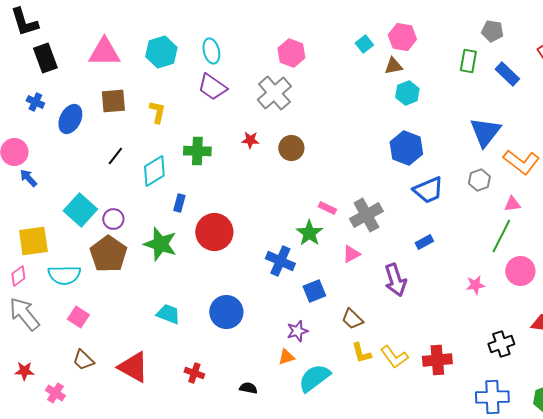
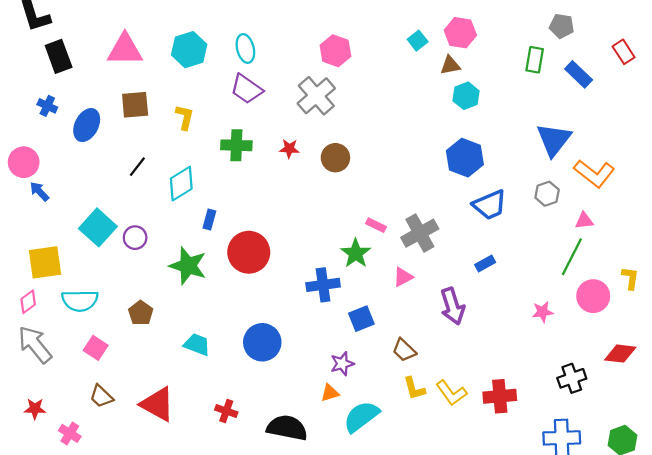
green cross: (197, 151) -> (236, 145), moved
brown pentagon: (108, 254) -> (141, 313), moved, size x0.6
blue cross: (280, 261) -> (323, 285), turned -32
black semicircle: (248, 388) -> (287, 428), size x2.0

